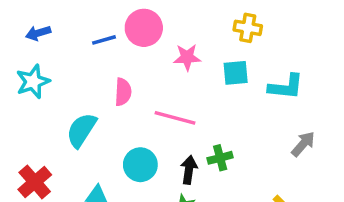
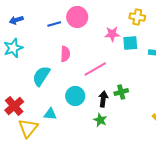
pink star: (187, 57) -> (112, 34), moved
pink line: (175, 118) -> (95, 69), turned -45

